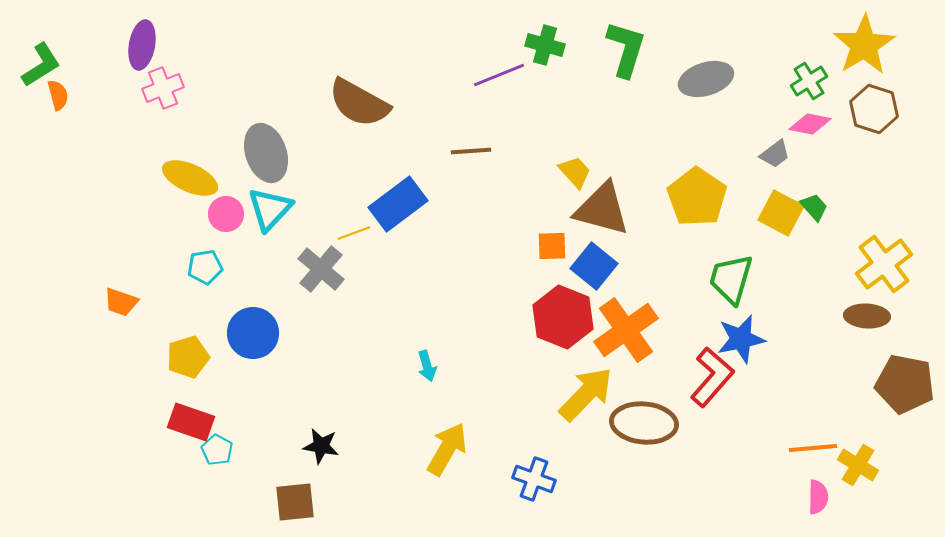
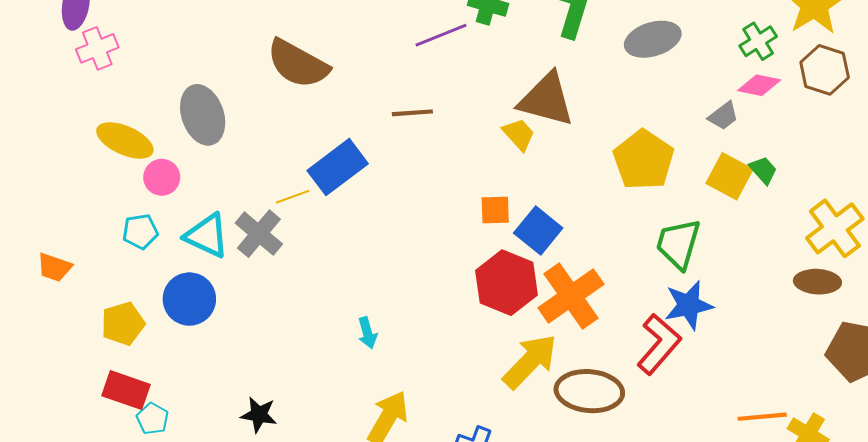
cyan triangle: (270, 209) -> (207, 236), moved, turned -48
brown triangle: (602, 209) -> (546, 100), moved

